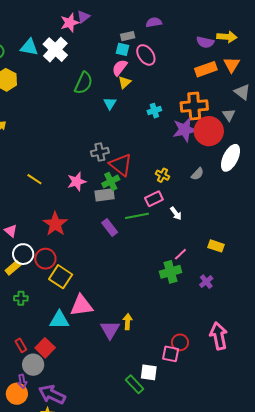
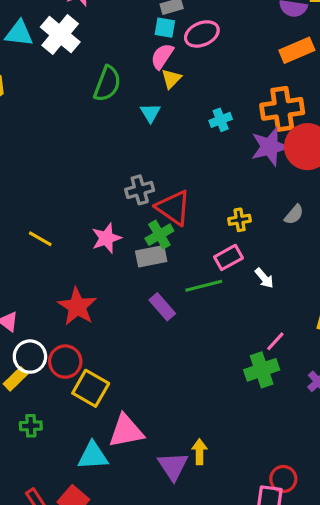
pink ellipse: (146, 55) -> (202, 34), turned -75
yellow cross: (162, 175) -> (240, 220), turned -32

